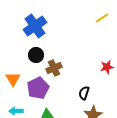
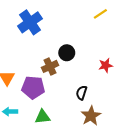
black circle: (36, 55) -> (67, 53), moved
purple pentagon: (38, 88) -> (33, 87), turned 30

